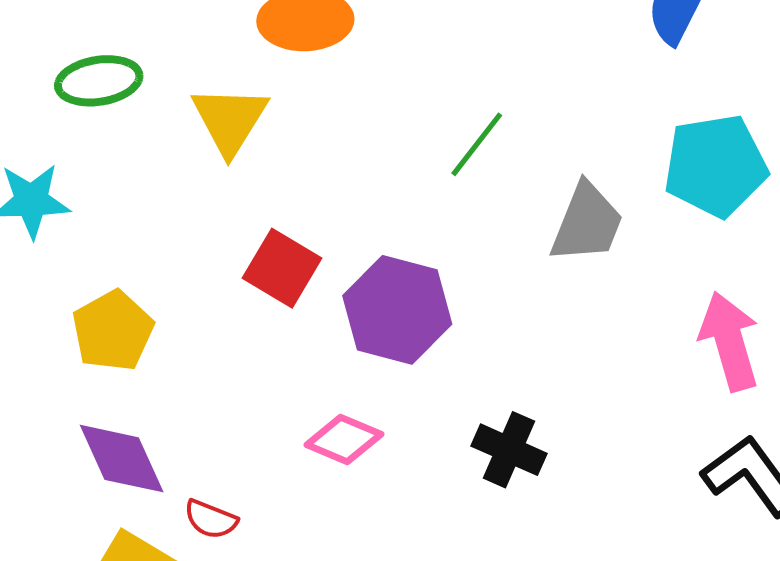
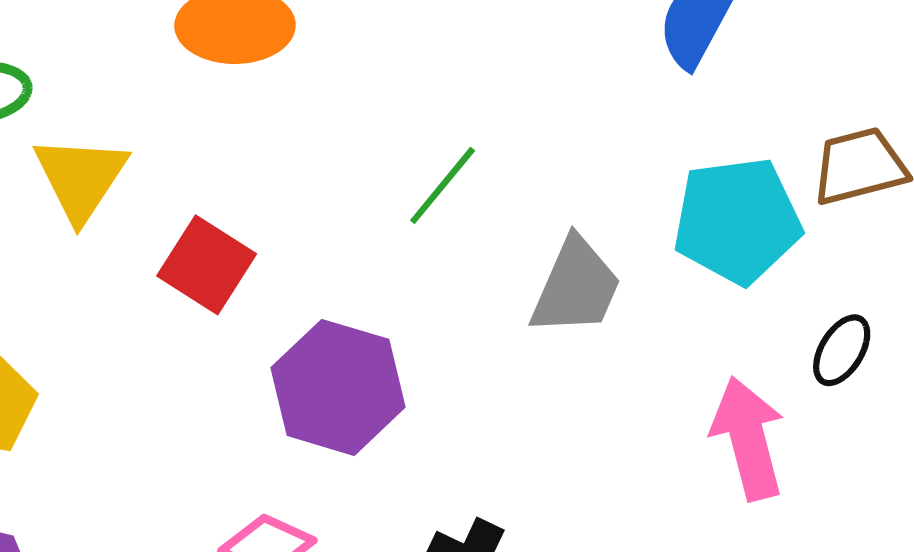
yellow triangle: (230, 120) -> (81, 178), moved
red square: (282, 268) -> (207, 265), moved

